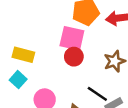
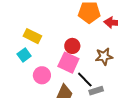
pink square: (72, 38) -> (68, 63), moved

